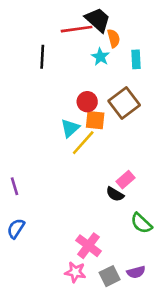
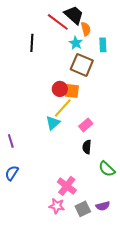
red line: (77, 29) -> (58, 22), turned 45
red circle: (87, 102) -> (60, 89), moved
brown square: (124, 103) -> (82, 65), moved, turned -30
cyan triangle: (70, 128) -> (53, 123), moved
pink rectangle: (125, 180) -> (86, 125), moved
black semicircle: (115, 194) -> (87, 147), turned 64

